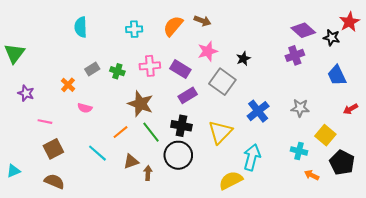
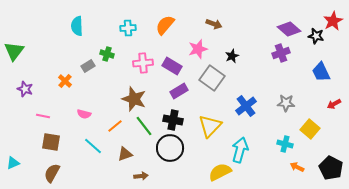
brown arrow: (202, 21) -> (214, 24), moved
green cross: (117, 71) -> (107, 54), moved
pink semicircle: (85, 108) -> (84, 114), moved
brown square: (53, 149) -> (51, 142), turned 36
black pentagon: (342, 163) -> (331, 168), moved
brown arrow: (148, 173) -> (141, 176), moved, turned 80
brown semicircle: (54, 181) -> (52, 173), turned -84

